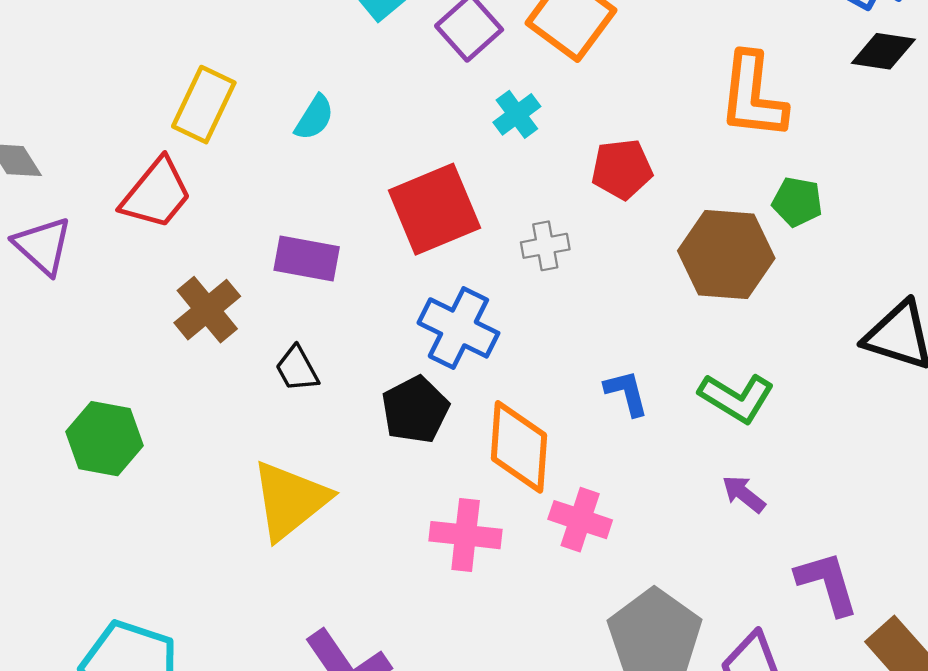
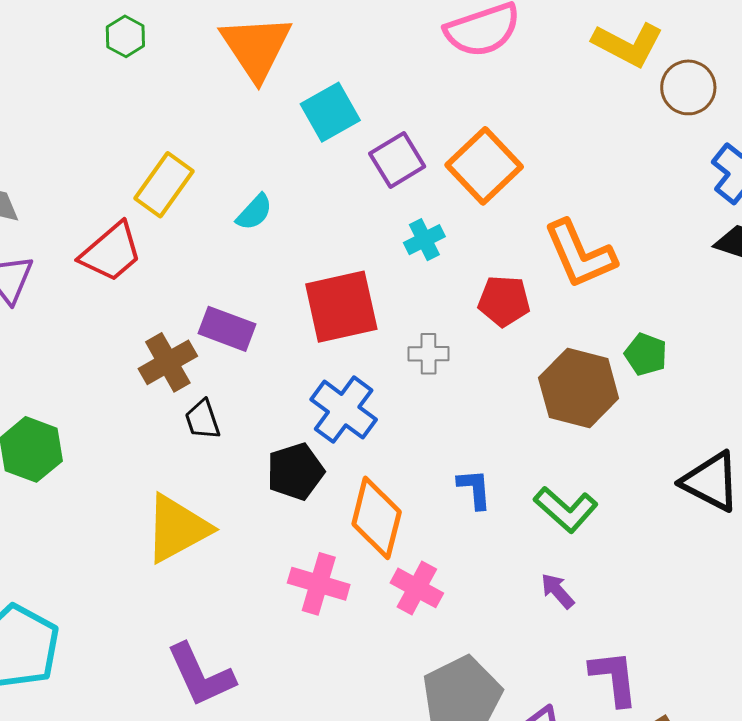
orange L-shape: (753, 96) -> (580, 254), moved, turned -40
brown cross: (207, 310) -> (168, 362), moved

